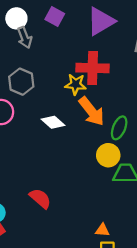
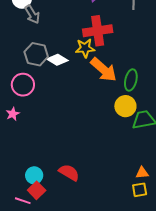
white diamond: (53, 122) -> (57, 60), moved
red semicircle: (40, 198) -> (69, 173), moved
orange triangle: (102, 230) -> (142, 173), moved

